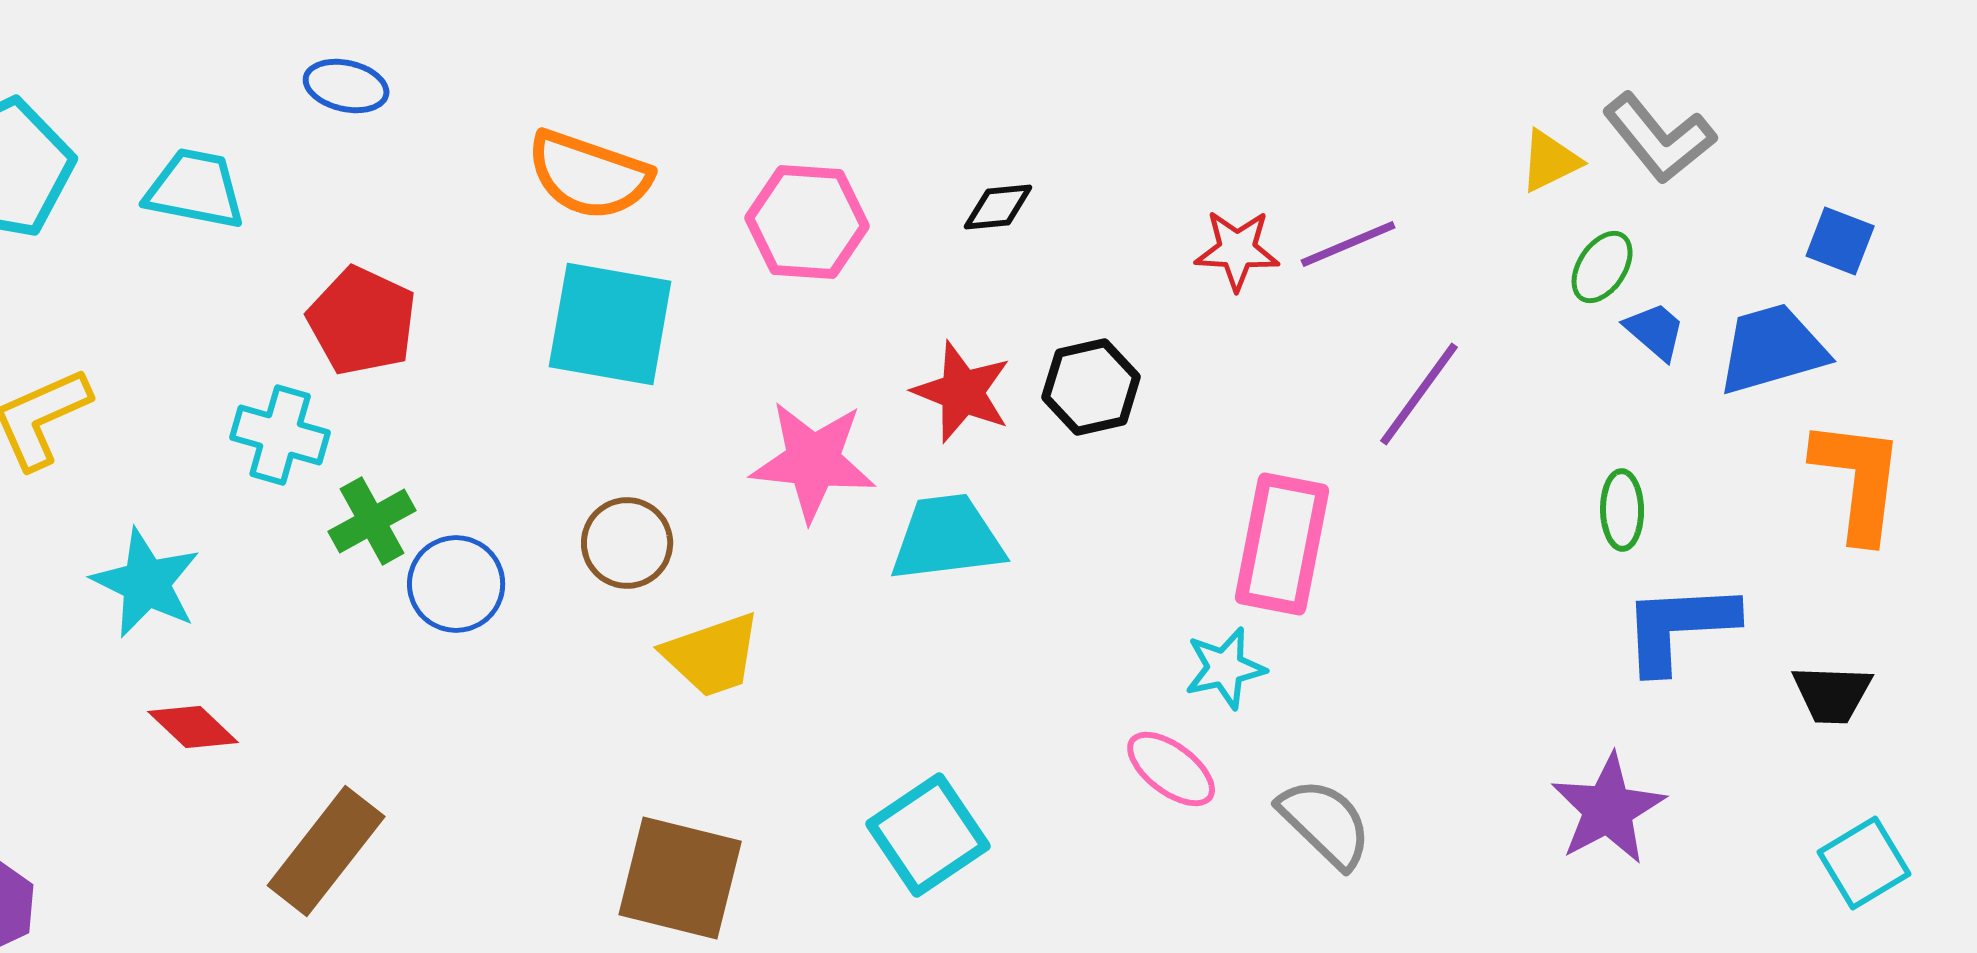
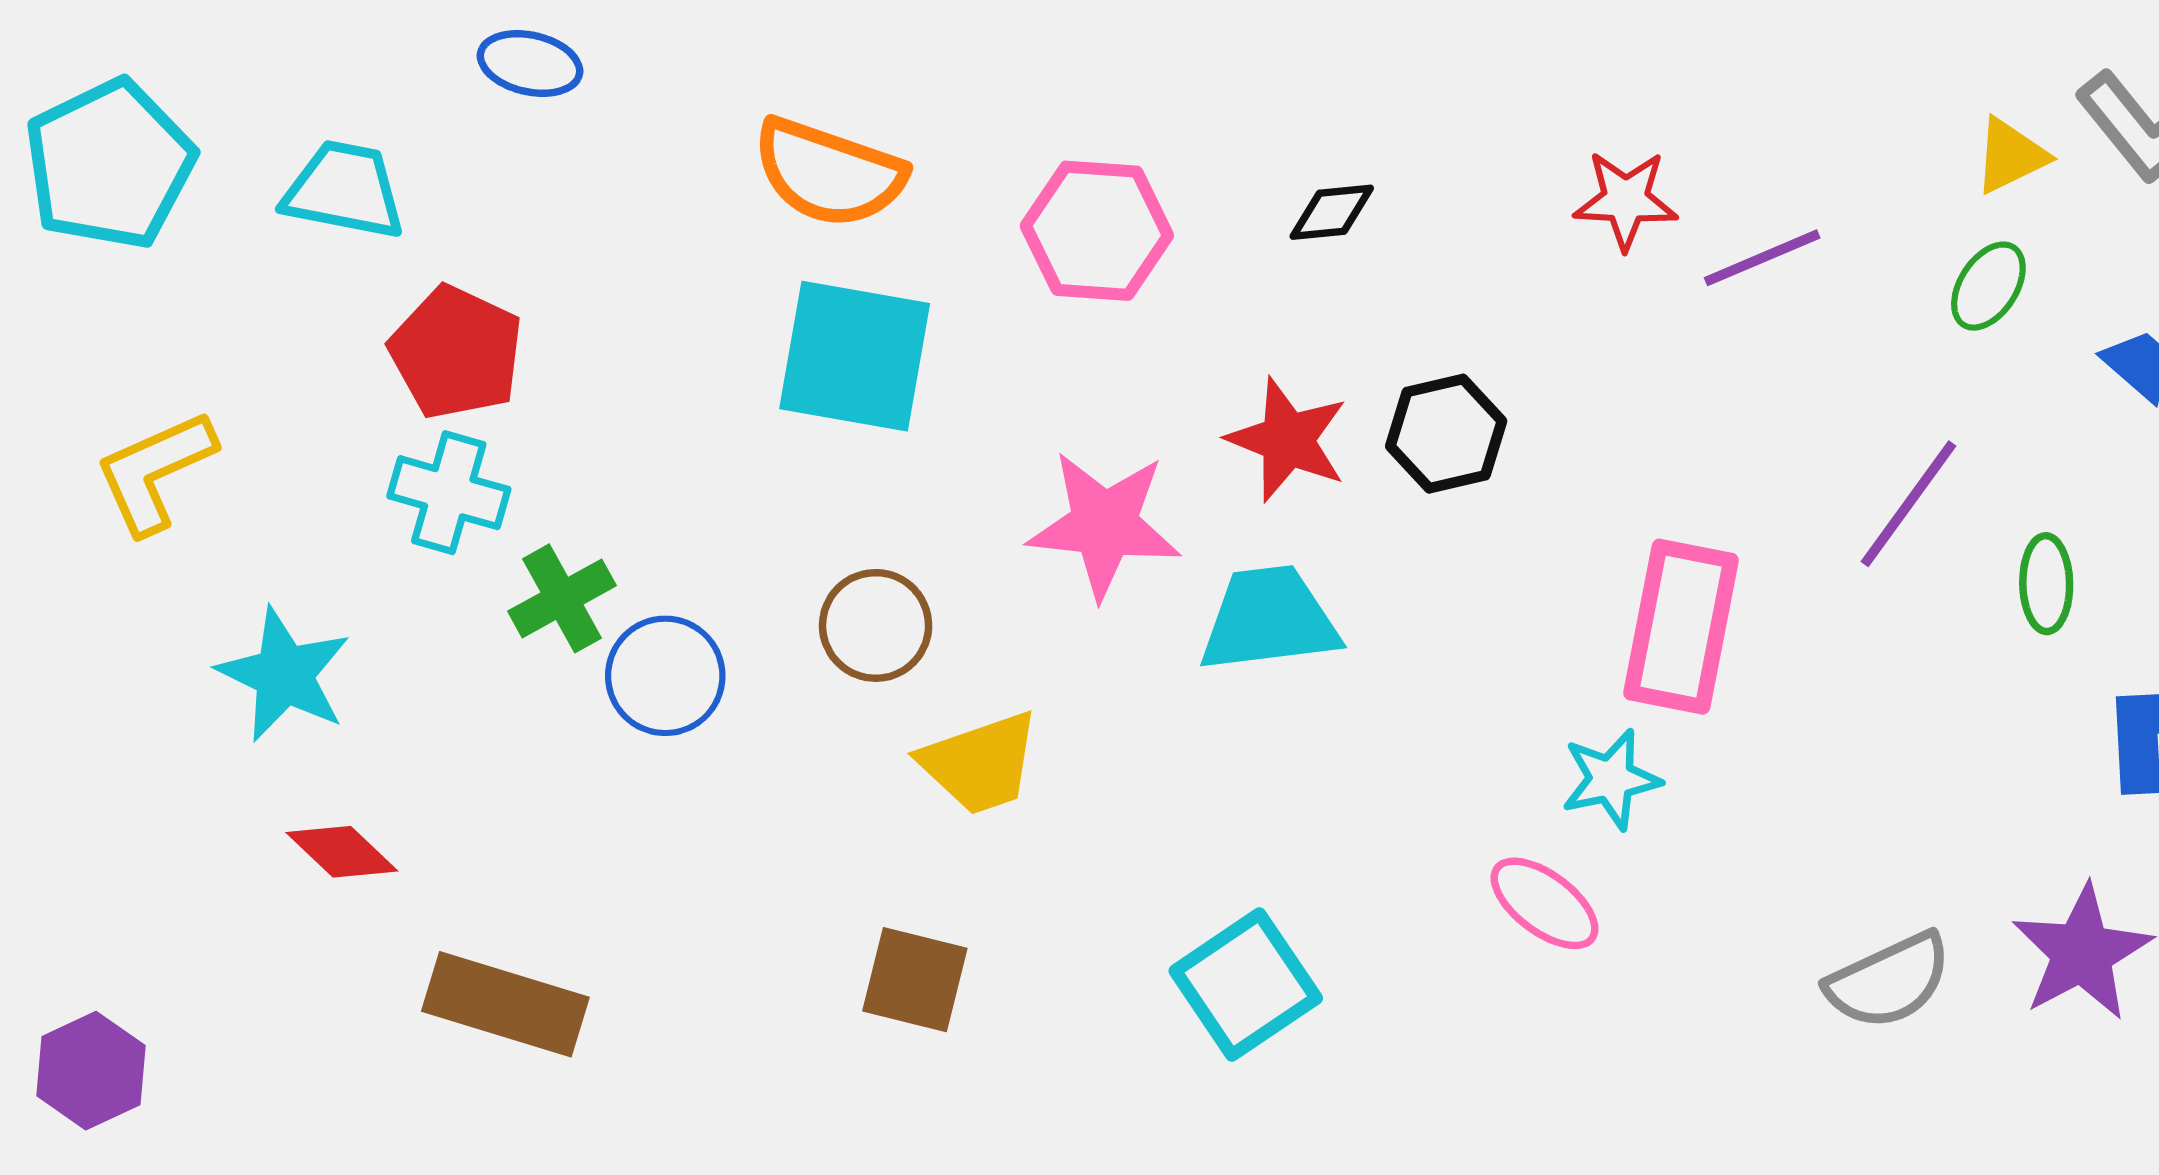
red star: (1237, 250) -> (1626, 200), moved
green ellipse: (1602, 267) -> (1988, 286), moved
red pentagon: (362, 321) -> (456, 352), moved
purple line: (1419, 394) -> (1908, 504), moved
green ellipse: (1622, 510) -> (2046, 584), moved
gray semicircle: (1325, 823) -> (1889, 981), moved, turned 111
brown rectangle: (326, 851) -> (505, 1004), turned 69
brown square: (680, 878) -> (915, 980), moved, size x0.7

